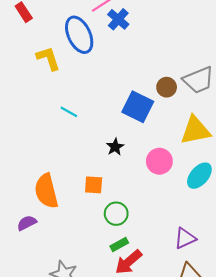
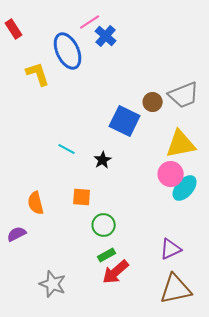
cyan line: (69, 112) -> (67, 149), moved
pink circle: (159, 161) -> (171, 174), moved
orange semicircle: (46, 191) -> (36, 203), size x0.7

